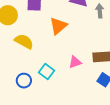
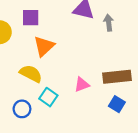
orange triangle: (58, 26) -> (44, 46), moved
yellow semicircle: (24, 41) -> (31, 74), moved

